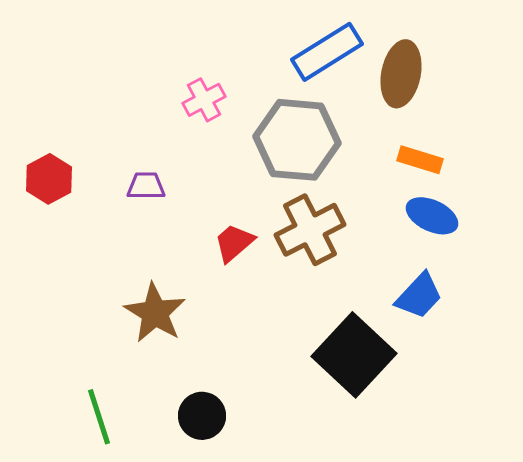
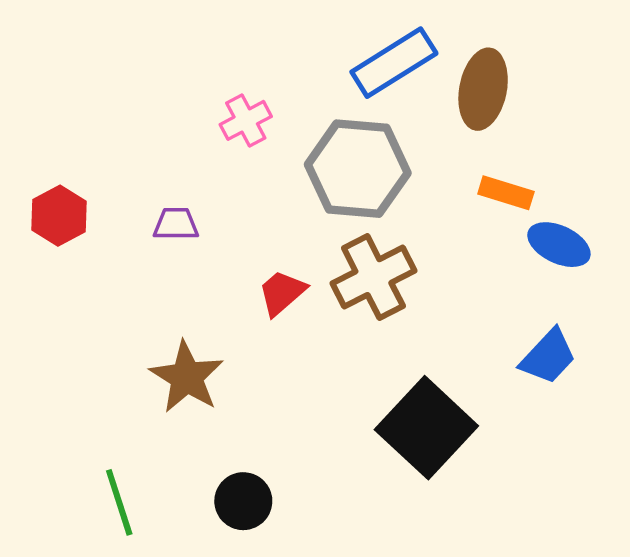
blue ellipse: (432, 216) -> (559, 245), moved
blue trapezoid: (419, 296) -> (548, 357), moved

